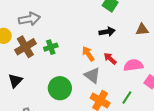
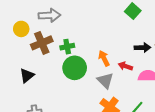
black arrow: (107, 32) -> (142, 48), moved
red arrow: (110, 59) -> (125, 66), turned -32
green circle: (60, 88) -> (75, 68), moved

